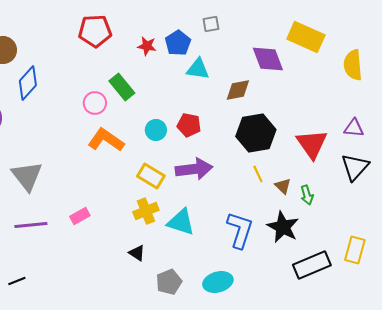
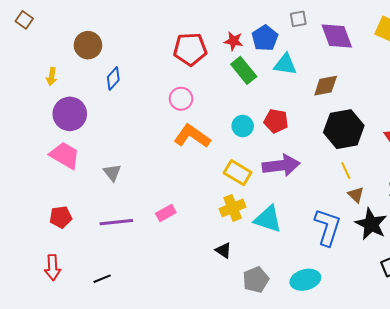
red pentagon: (95, 31) -> (190, 49), moved
purple diamond: (268, 59) -> (337, 36), moved
blue diamond: (28, 83) -> (113, 78), size x0.7
green rectangle: (122, 87) -> (244, 70), moved
gray triangle: (27, 176) -> (112, 173), size x0.6
brown triangle: (283, 186) -> (356, 195), moved

